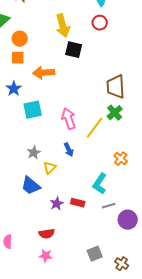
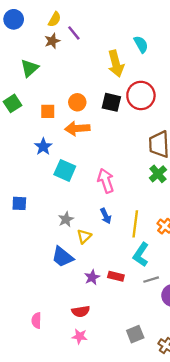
red circle: (100, 23) -> (141, 95), moved, size x1.6
yellow arrow: (63, 26) -> (116, 64), moved
orange circle: (20, 39) -> (77, 102), moved
cyan square: (33, 110) -> (65, 170), turned 36
yellow line: (95, 128) -> (135, 224), moved, turned -30

